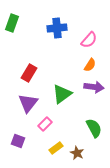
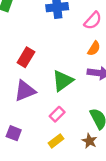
purple triangle: (28, 103) -> (25, 91), turned 30
pink rectangle: (45, 124) -> (57, 114), moved
brown star: (77, 153) -> (89, 141), moved

